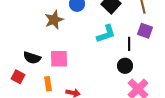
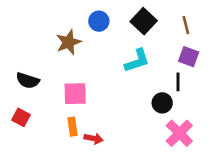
black line: (129, 44) -> (178, 82), moved
black semicircle: (32, 58) -> (28, 80), moved
orange rectangle: (48, 84) -> (72, 127), moved

